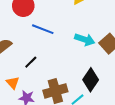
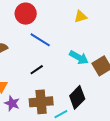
black line: (31, 62) -> (37, 70), moved

